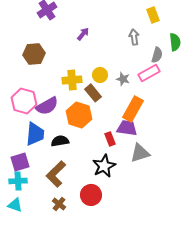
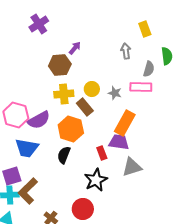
brown hexagon: (34, 54) -> (60, 65), moved
pink rectangle: (149, 73) -> (141, 87), turned 30
blue trapezoid: (35, 134) -> (27, 148), turned 95
black semicircle: (60, 141) -> (64, 155), moved, turned -60
brown L-shape: (56, 174) -> (28, 191), moved

